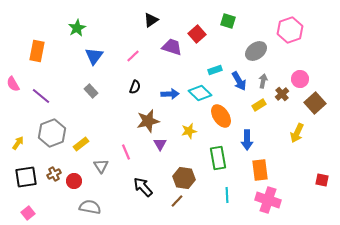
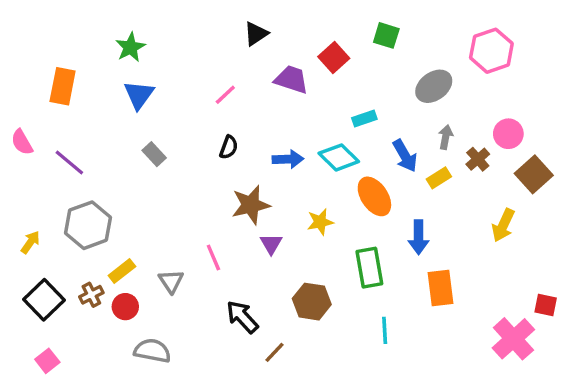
blue triangle: (94, 56) -> (139, 95), moved
blue arrow: (239, 81) -> (405, 156), moved
yellow rectangle: (81, 144) -> (122, 271), moved
black square: (26, 177) -> (44, 300), turned -35
pink cross: (268, 200) -> (513, 339), moved, turned 30
brown line: (177, 201) -> (274, 352), moved

